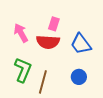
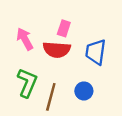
blue trapezoid: (81, 44) -> (96, 52), turned 45
blue circle: (79, 77) -> (84, 91), moved

